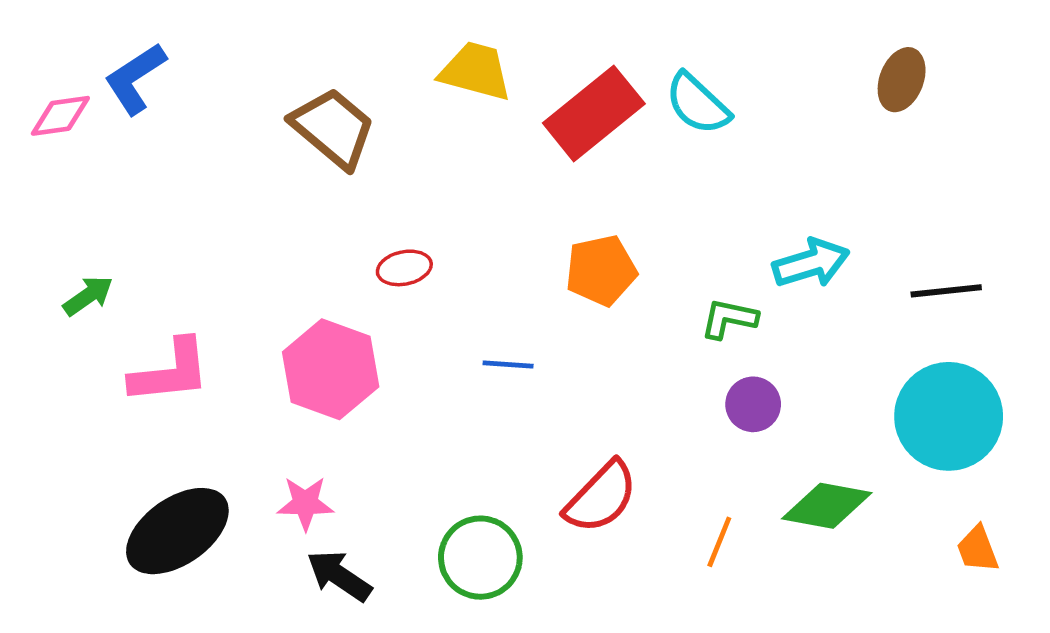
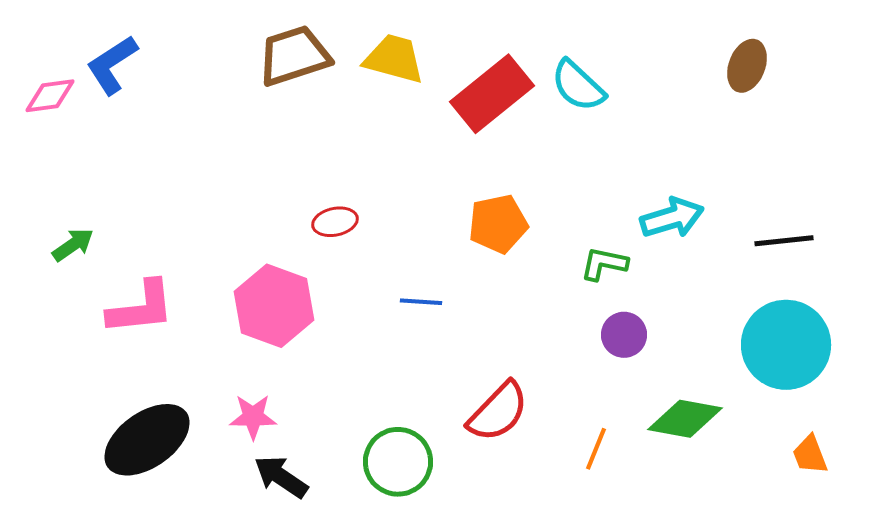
brown trapezoid: (333, 128) -> (294, 56), moved, turned -58

